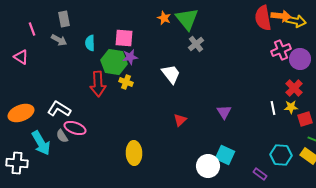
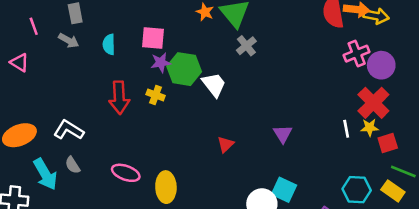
green hexagon: (114, 62) -> (184, 69), moved
red cross: (294, 88) -> (373, 103), size x1.4
pink ellipse: (75, 128) -> (126, 173), moved

